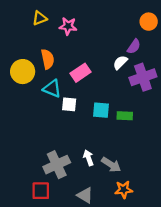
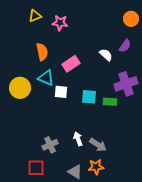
purple semicircle: (134, 47) -> (125, 46), moved
white semicircle: (120, 62) -> (106, 55), turned 88
yellow circle: (23, 72) -> (20, 88), moved
purple cross: (143, 77) -> (126, 84), moved
gray cross: (57, 165) -> (50, 145), size x0.7
orange star: (124, 190) -> (96, 167), moved

